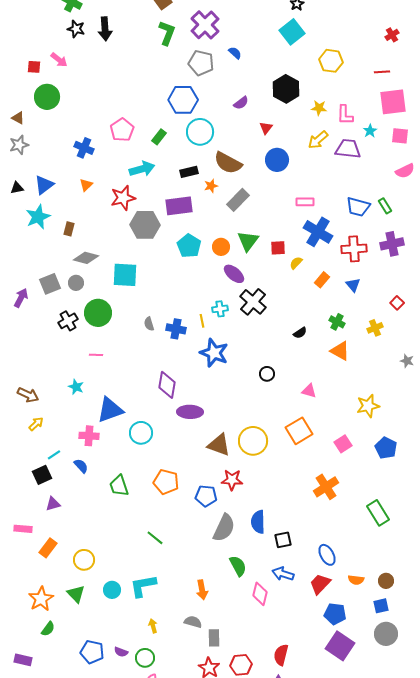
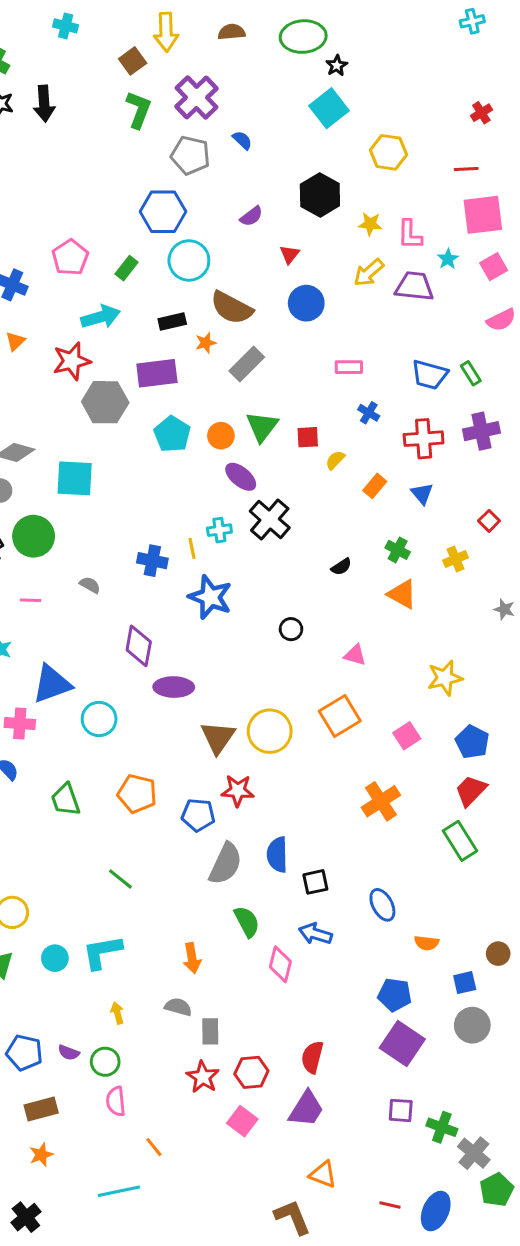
pink square: (400, 136) -> (494, 267), turned -36
blue cross: (318, 232) -> (369, 413), size x0.5
gray semicircle: (149, 324) -> (90, 585), moved, turned 136
brown triangle: (219, 445) -> (218, 737), turned 45
brown circle: (386, 581) -> (498, 954), moved
red trapezoid: (320, 584) -> (471, 791), moved

